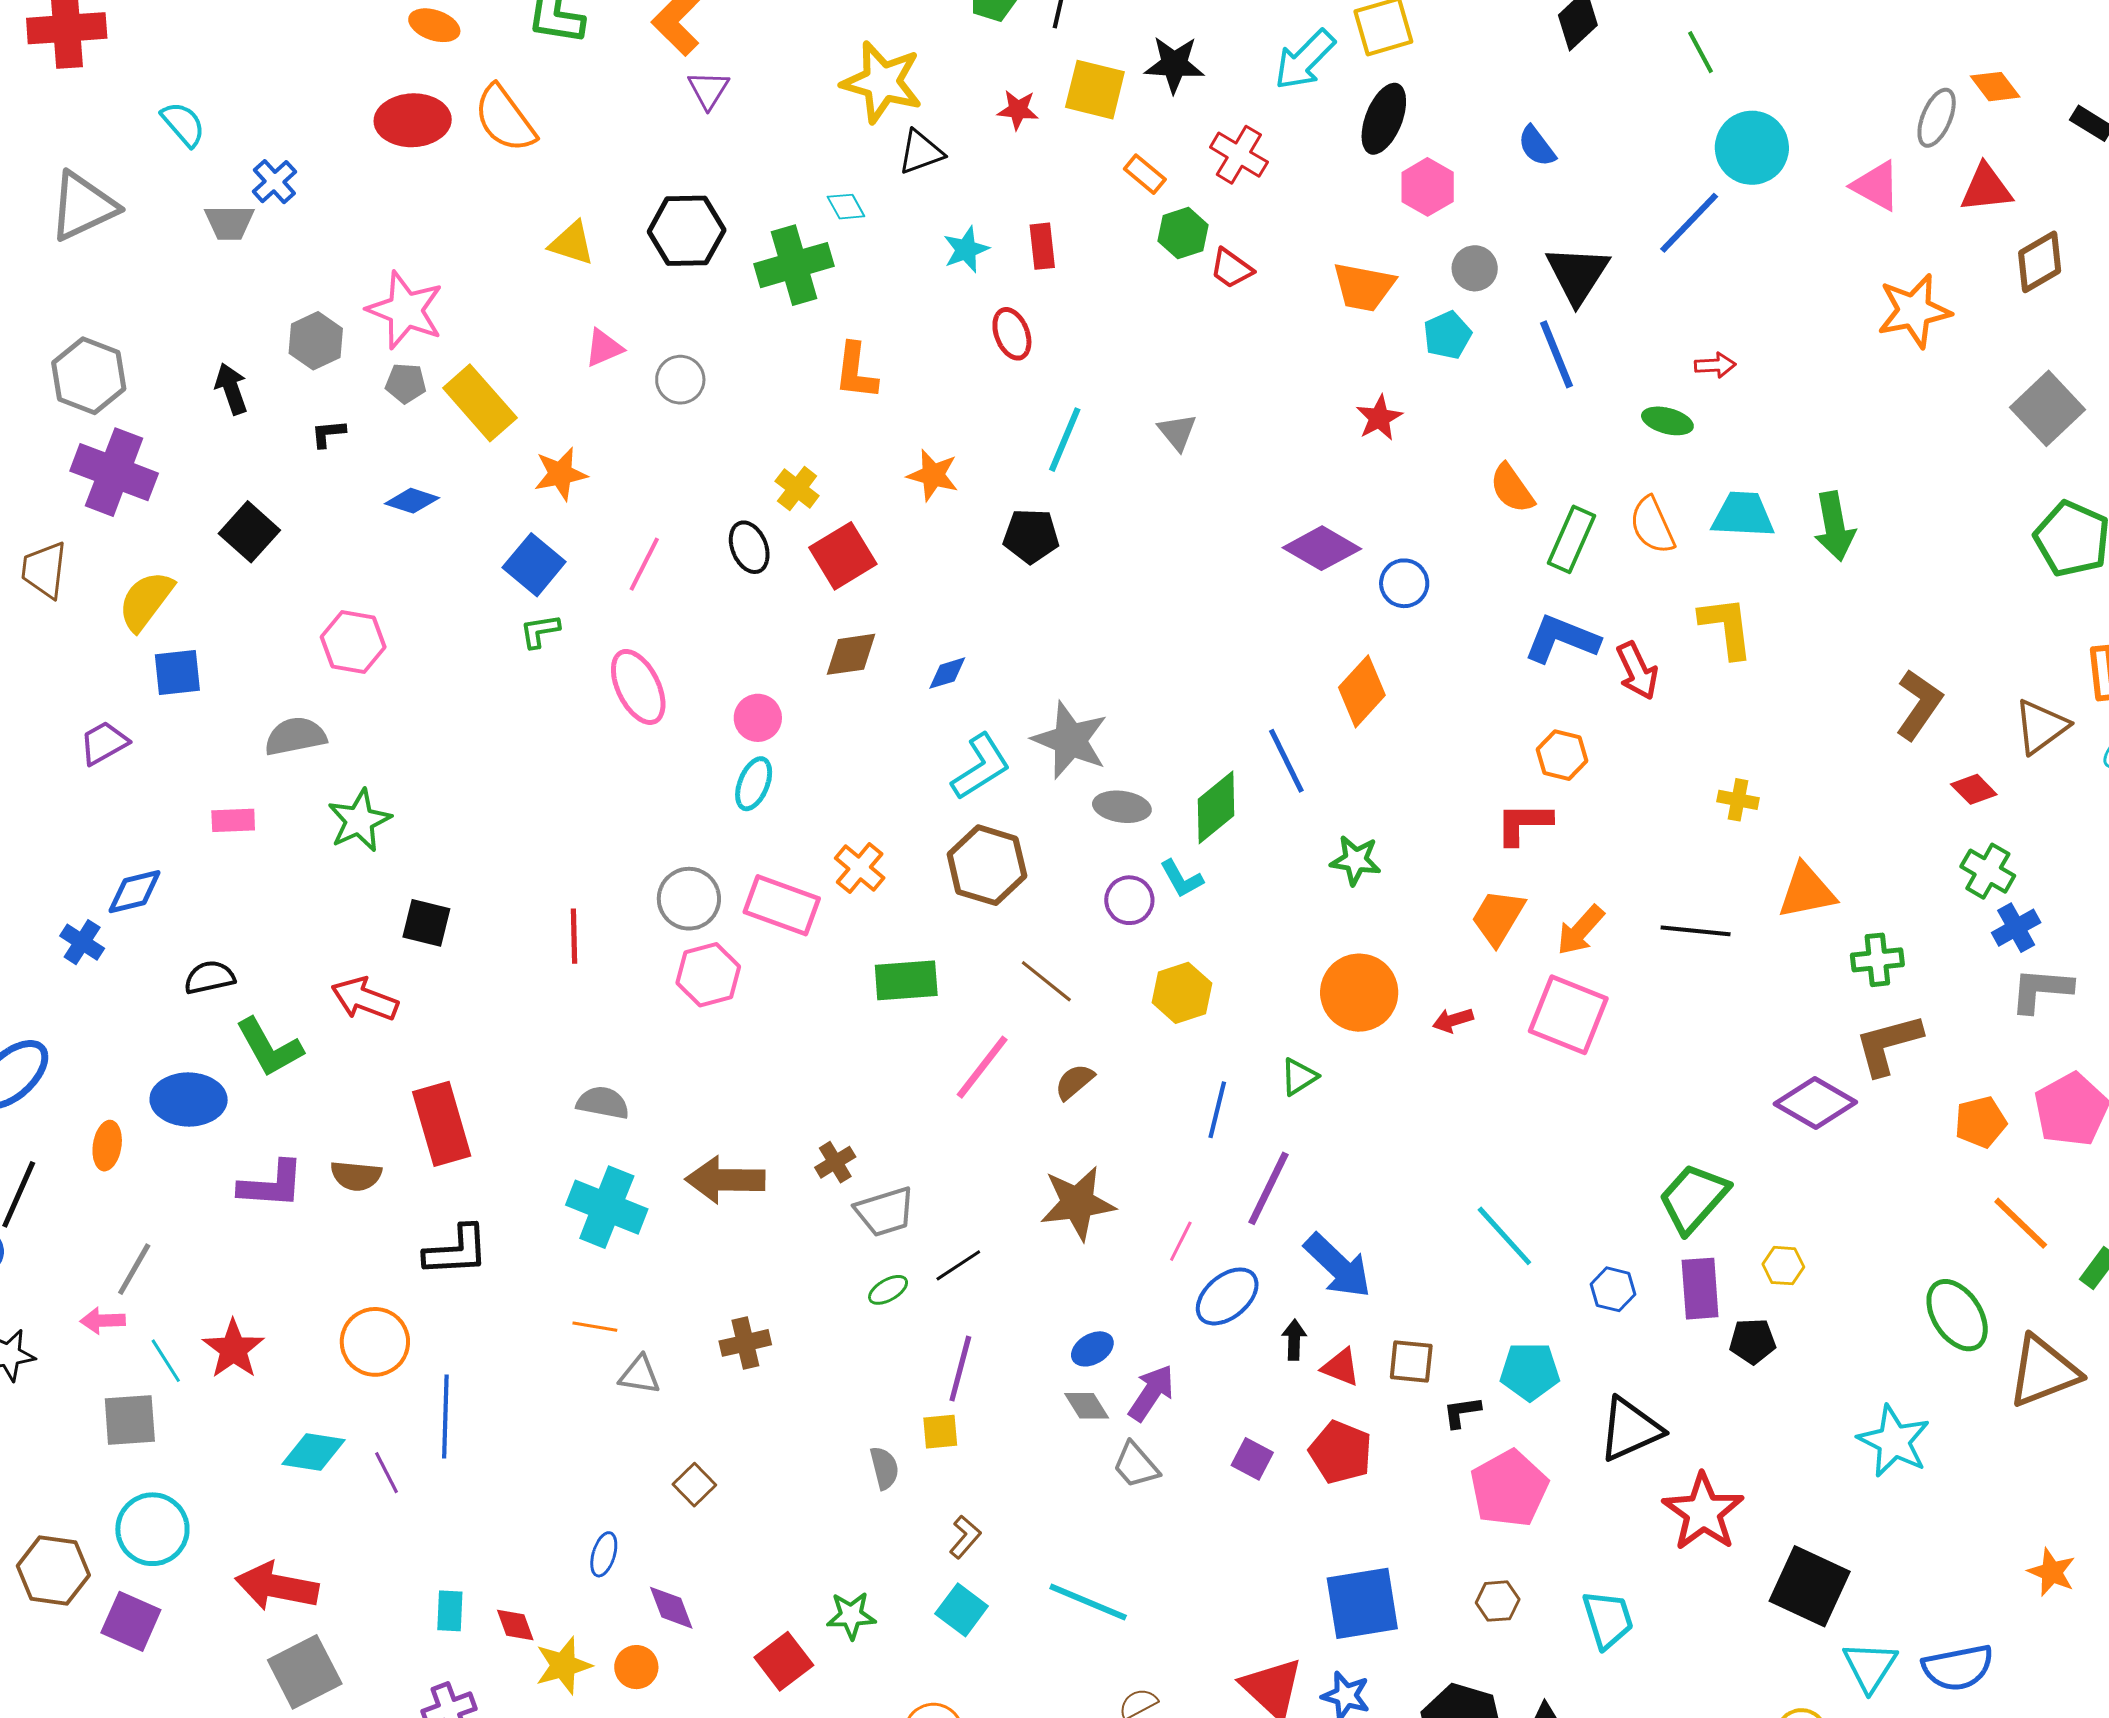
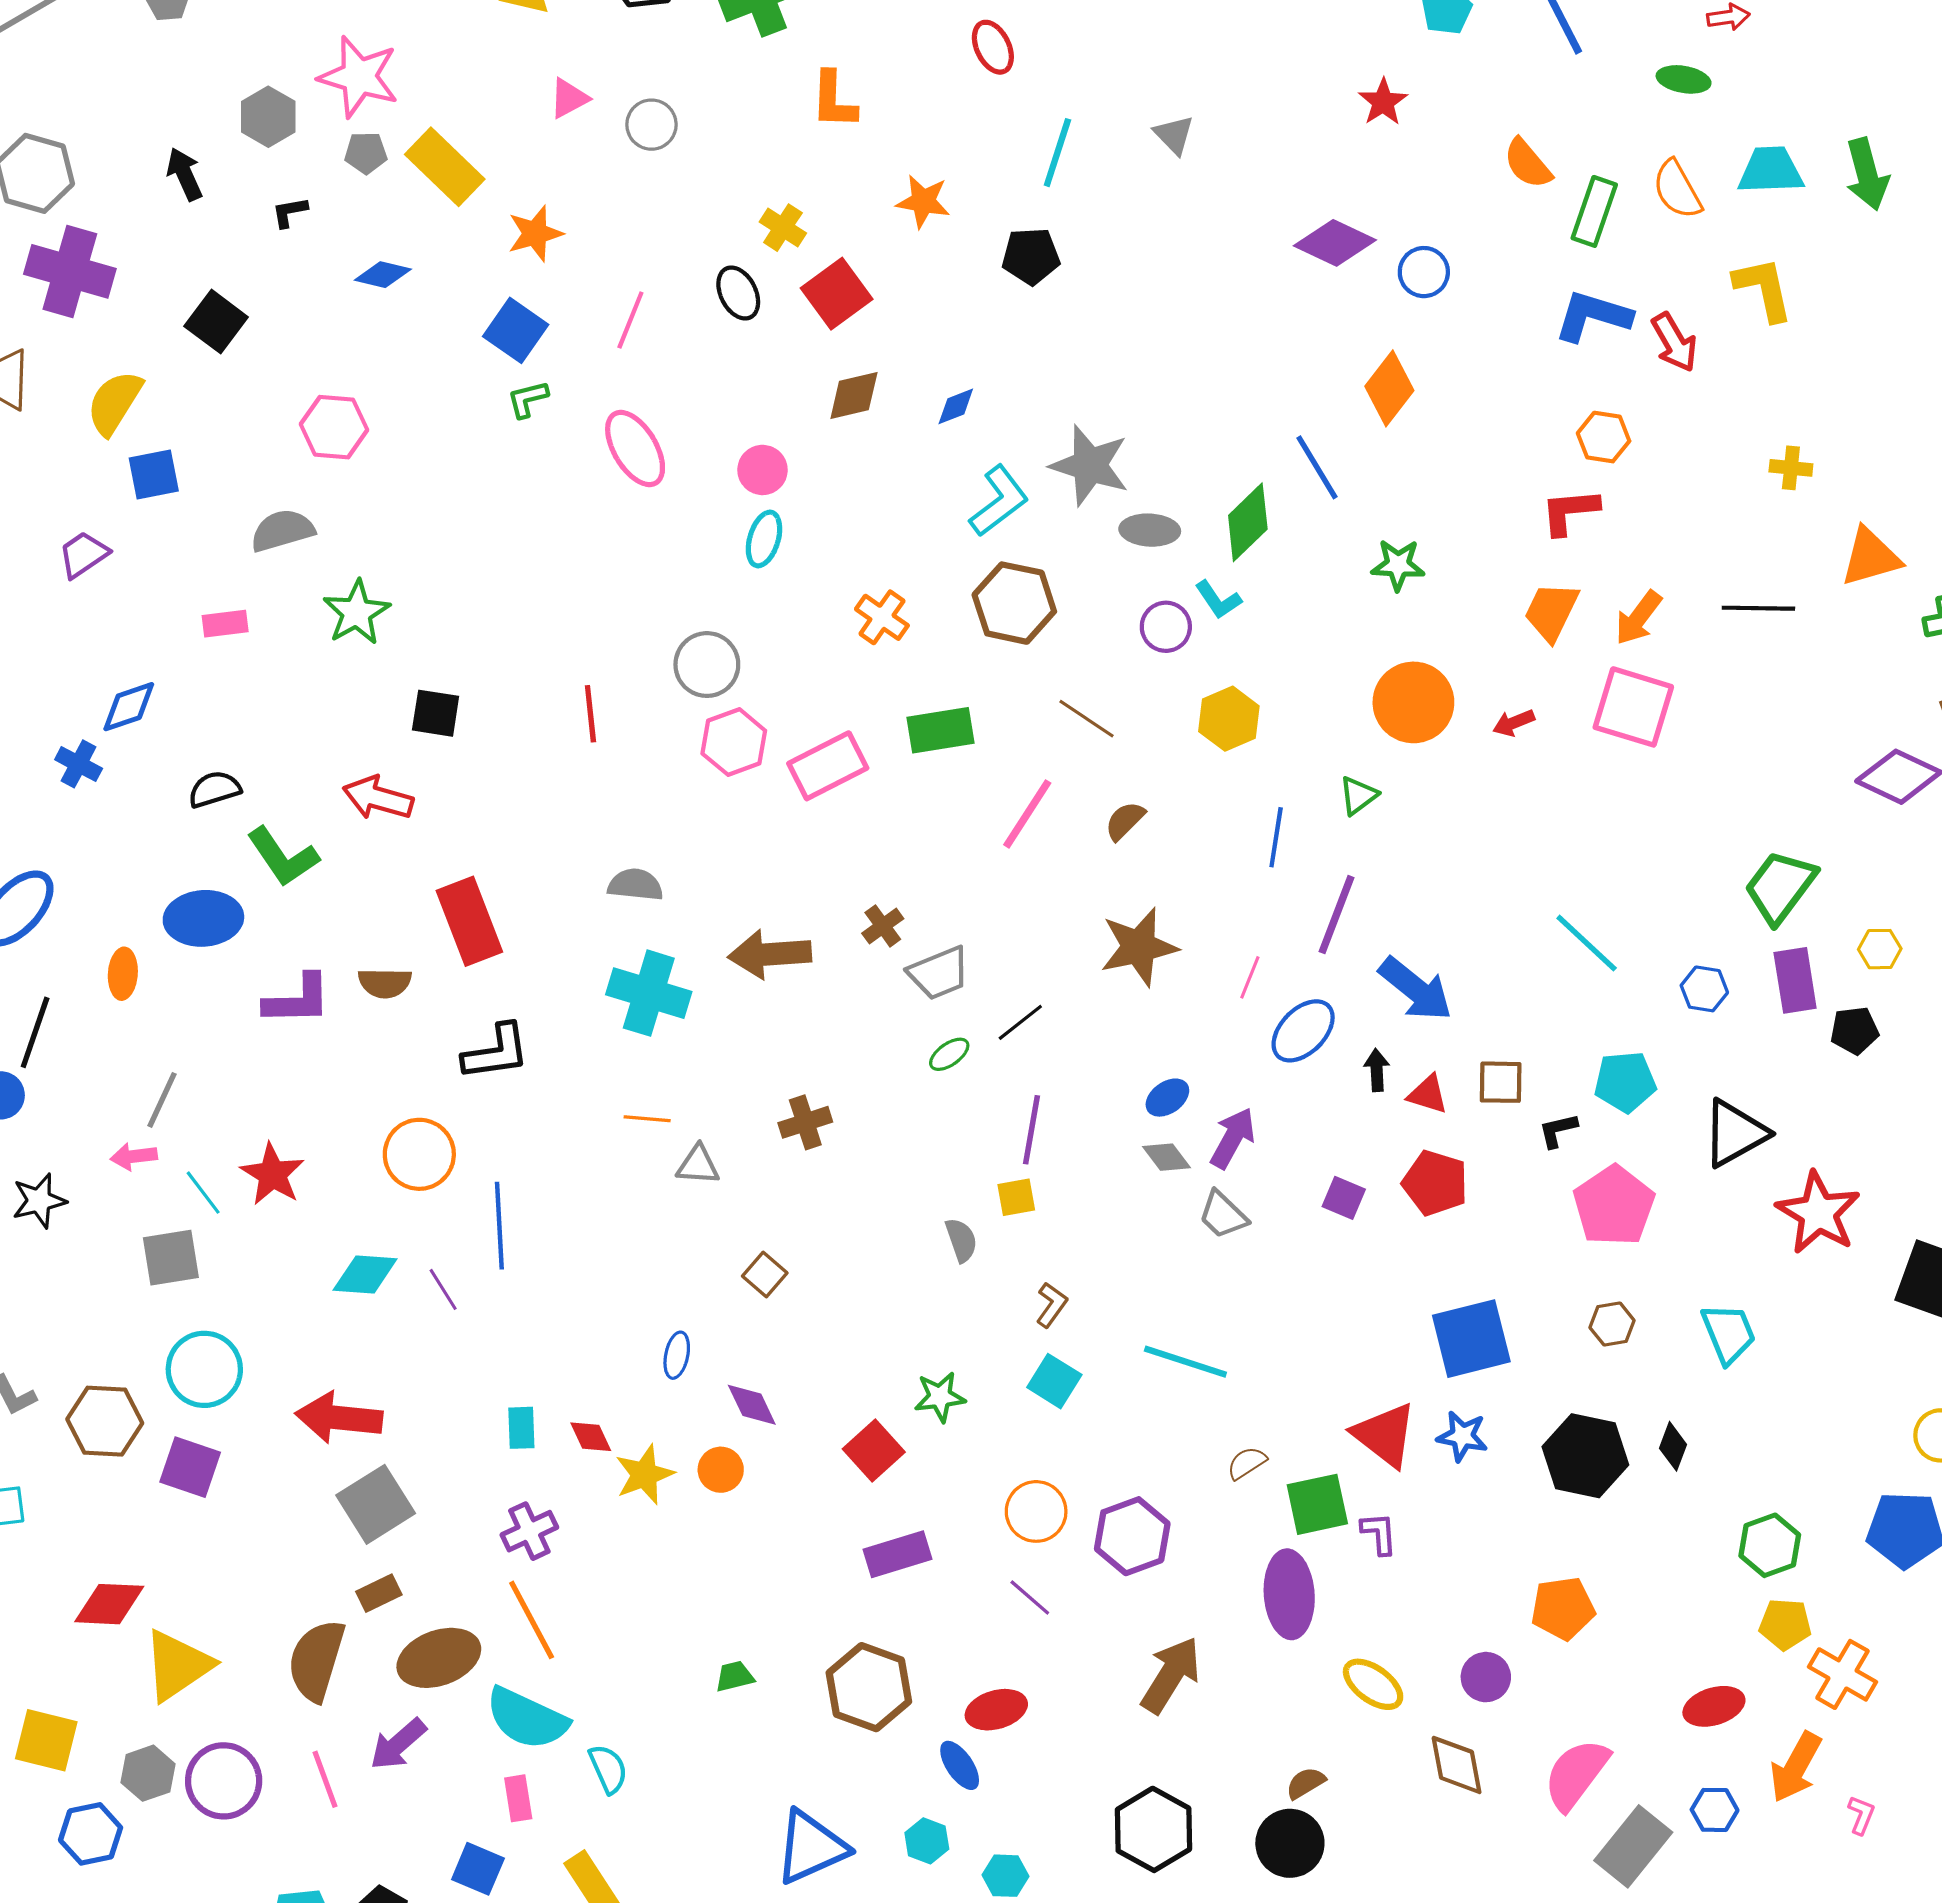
pink rectangle: (782, 905) -> (828, 766), moved, turned -42

